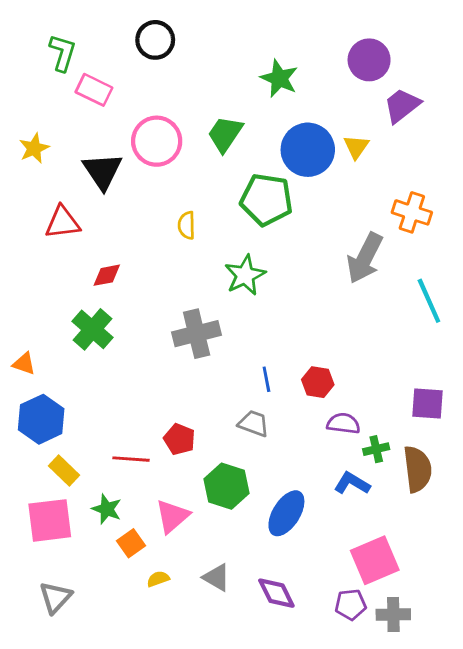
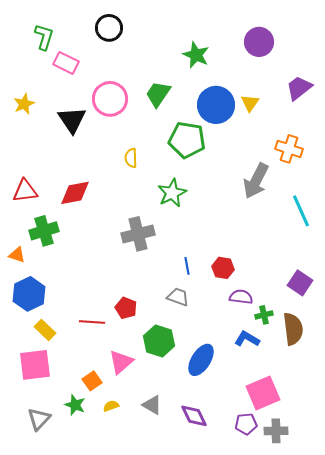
purple trapezoid: (402, 106) -> (299, 88), moved
red triangle: (63, 222) -> (25, 191), moved
red diamond: (107, 275) -> (75, 193), size x1.5
green cross: (92, 329) -> (44, 231), moved, turned 32
purple square: (428, 404) -> (300, 283), turned 30
green star: (107, 509) -> (75, 405), moved

